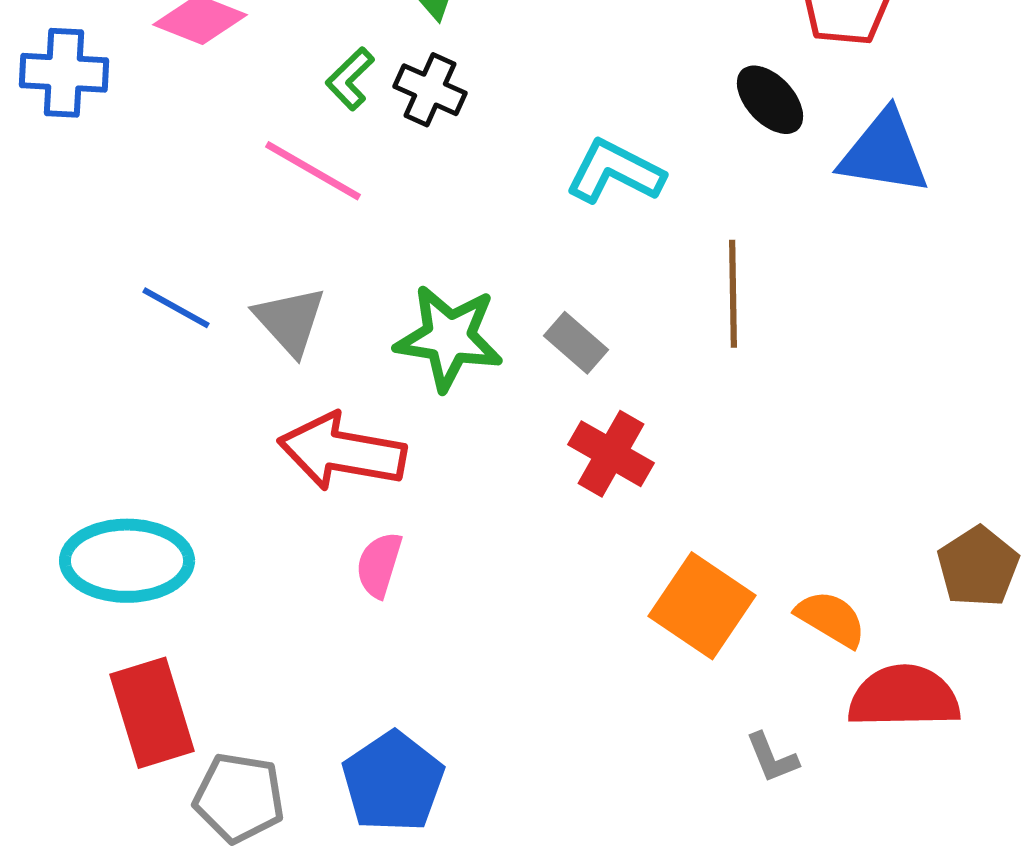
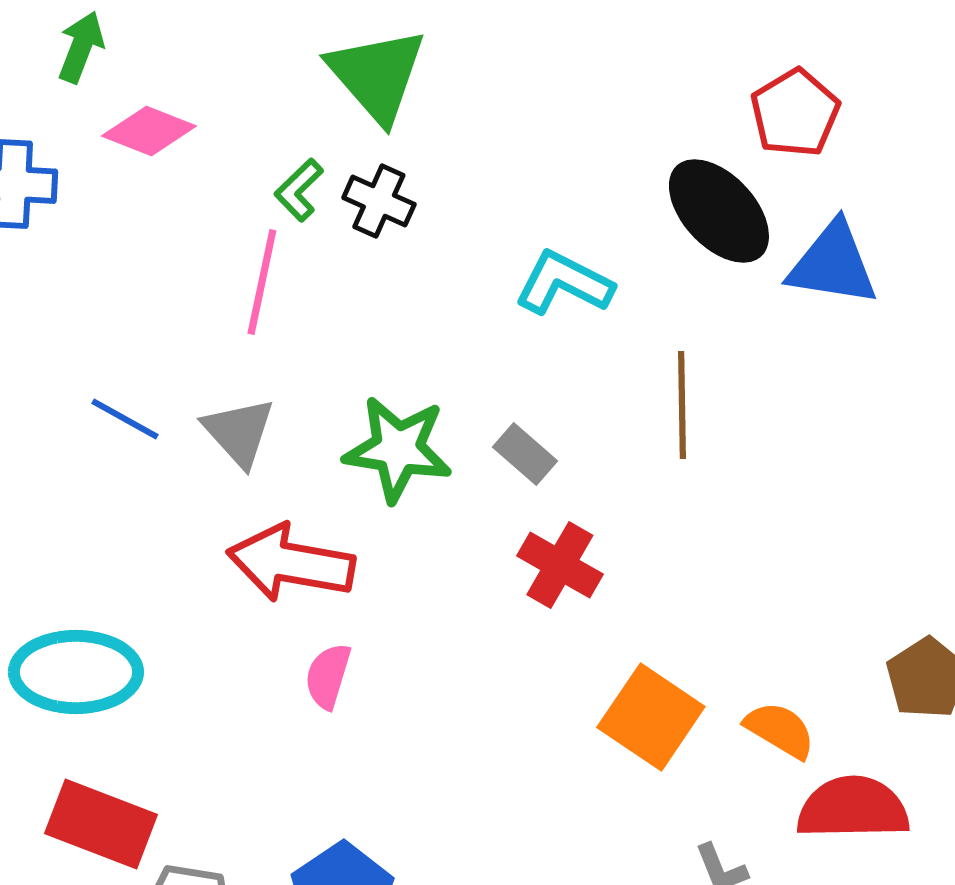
black ellipse: (770, 100) -> (719, 211), size x1.5
pink line: (313, 171) -> (262, 282), turned 72
red rectangle: (152, 713) -> (101, 824), turned -52

